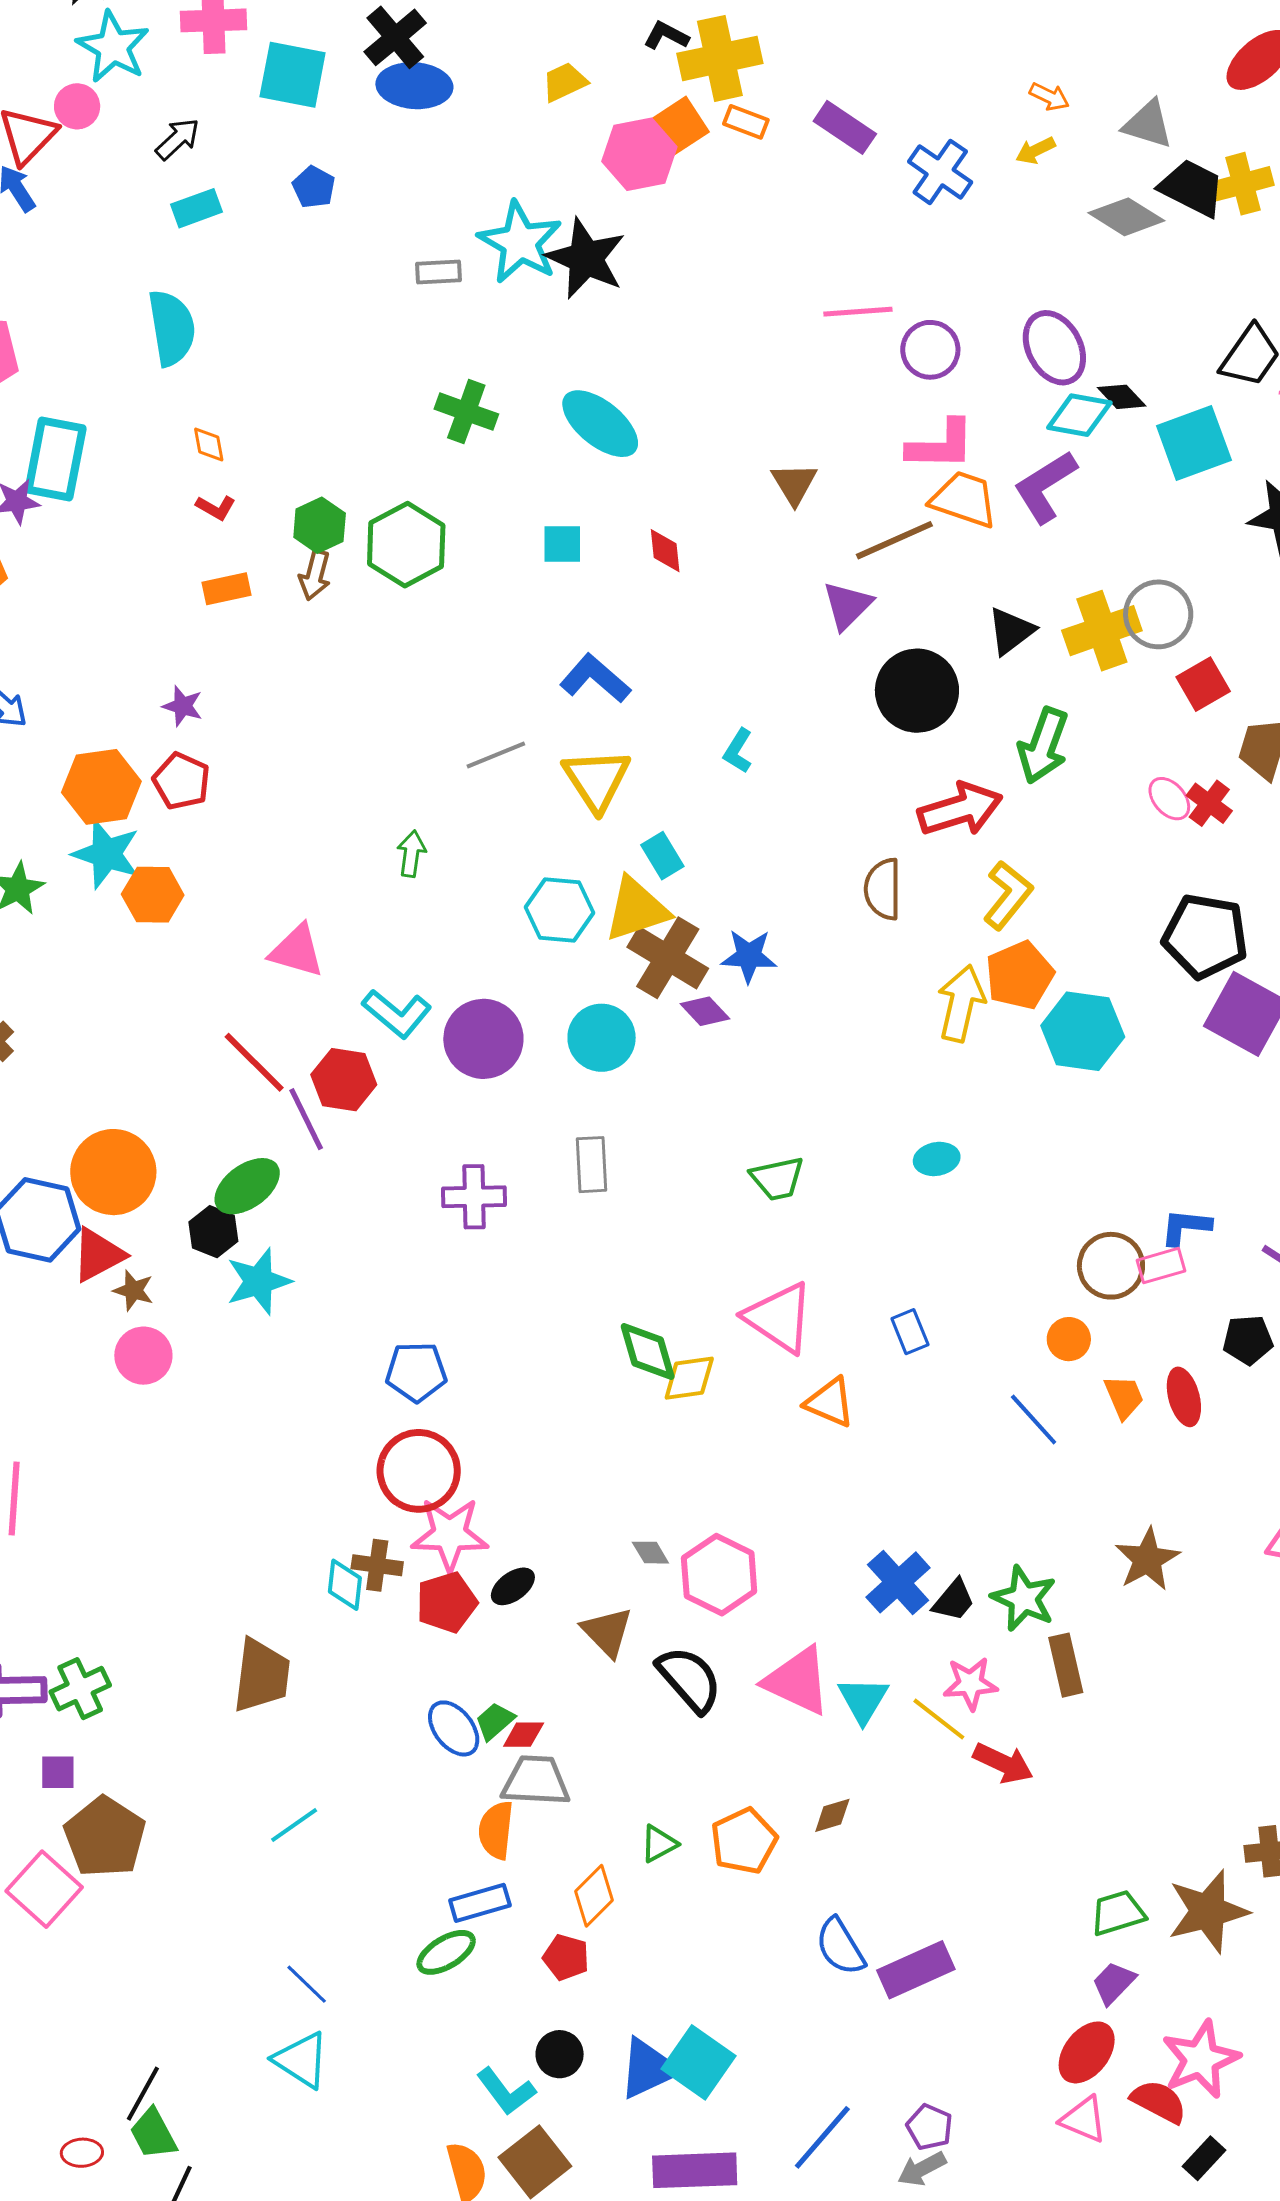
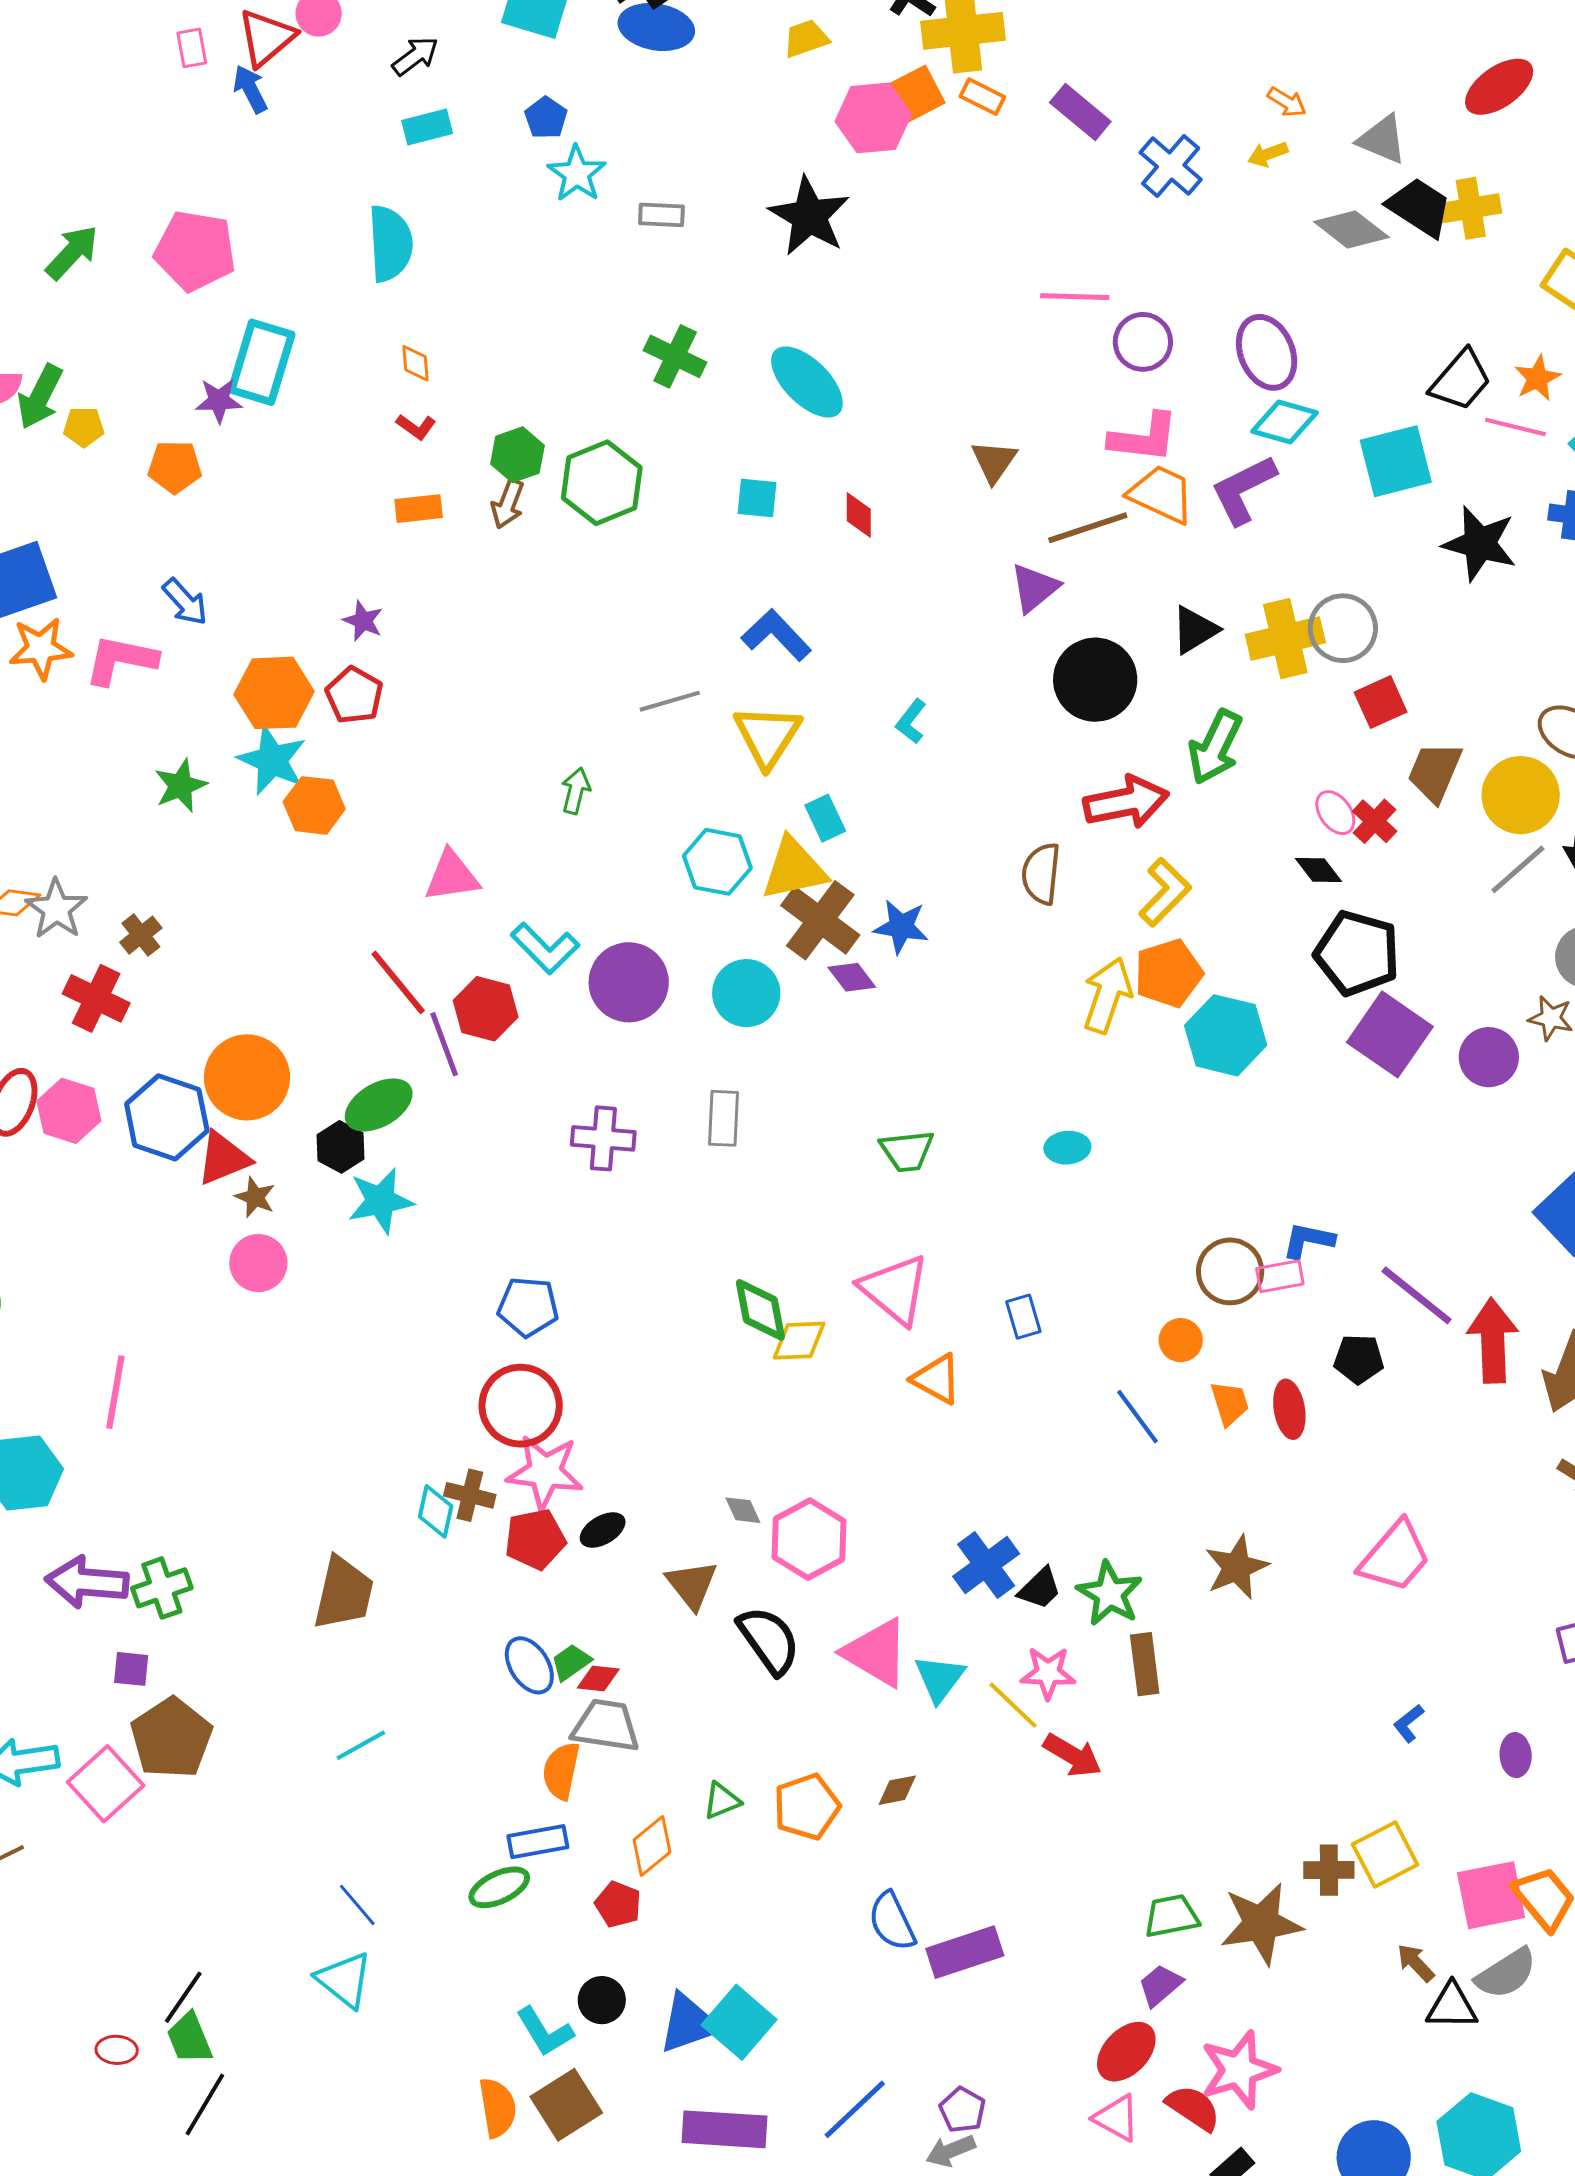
cyan star: (520, 242) -> (577, 174), moved, size x0.7
black diamond: (1122, 397) -> (1318, 870), moved
pink triangle: (297, 951) -> (452, 876), turned -30

